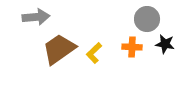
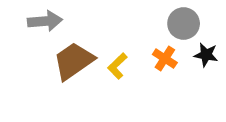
orange cross: (132, 47) -> (165, 59), turned 30

